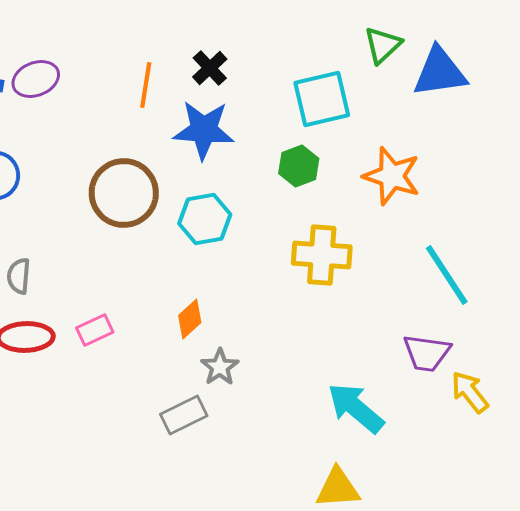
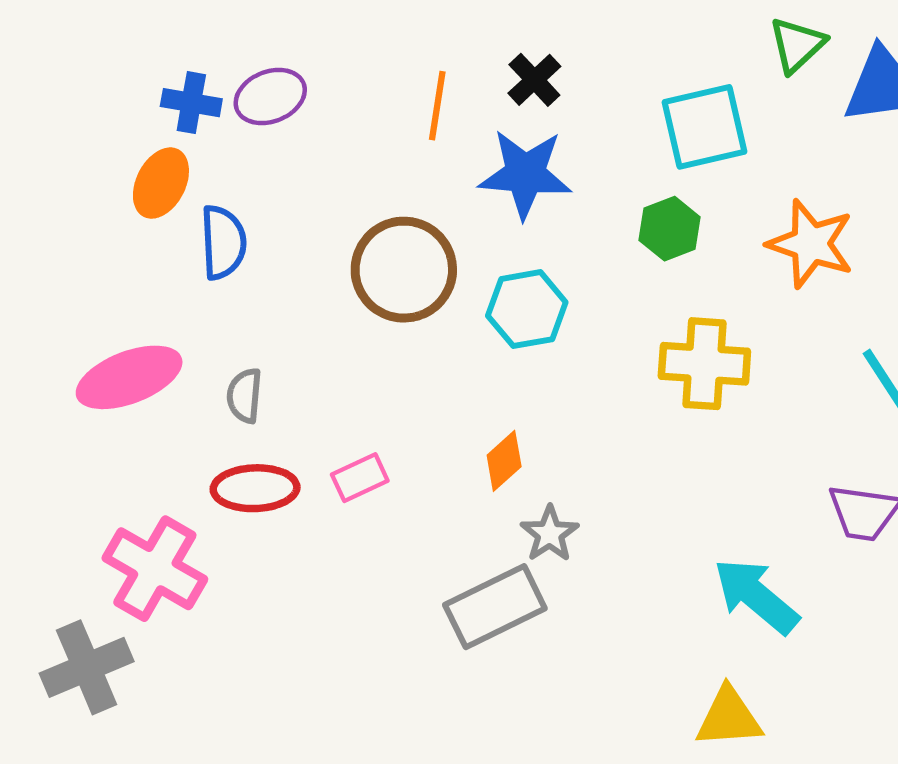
gray rectangle: (184, 415) -> (495, 607), size x1.4

